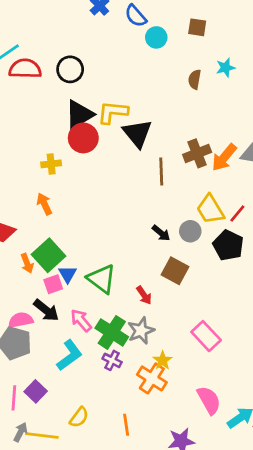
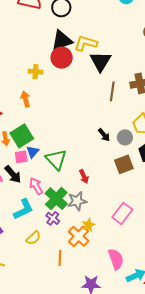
brown square: (175, 271) -> (124, 164), moved, turned 30
pink rectangle: (206, 336) -> (122, 213), turned 70
yellow semicircle: (79, 417) -> (33, 238), moved
orange line: (126, 425) -> (60, 258), moved

